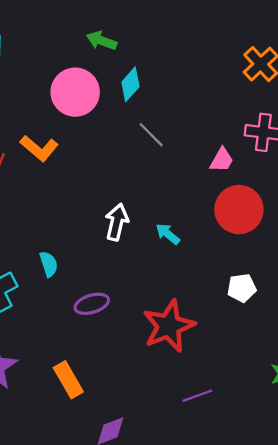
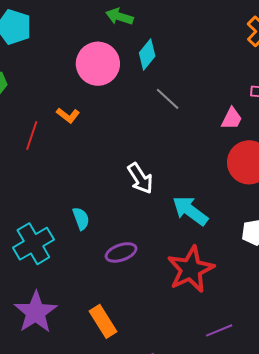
orange L-shape: (39, 148) -> (68, 115), size x0.7
white arrow: (117, 222) -> (140, 178), turned 136
cyan arrow: (168, 234) -> (190, 211), moved, size x1.6

